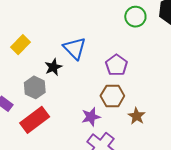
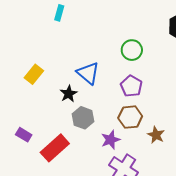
green circle: (135, 17) -> (132, 50), moved
gray hexagon: (35, 87) -> (83, 118), moved

